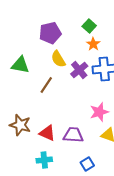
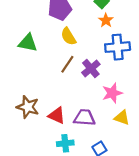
purple cross: (79, 70) -> (91, 68), moved
brown line: (46, 85) -> (67, 64), moved
cyan cross: (44, 160) -> (65, 143), moved

